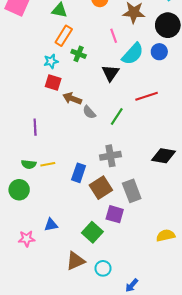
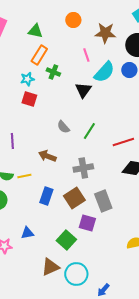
red line: (147, 96) -> (123, 142), moved
brown arrow: (72, 98) -> (47, 156), moved
blue rectangle: (79, 173) -> (46, 196), moved
cyan circle: (103, 268) -> (76, 274), size x1.5

